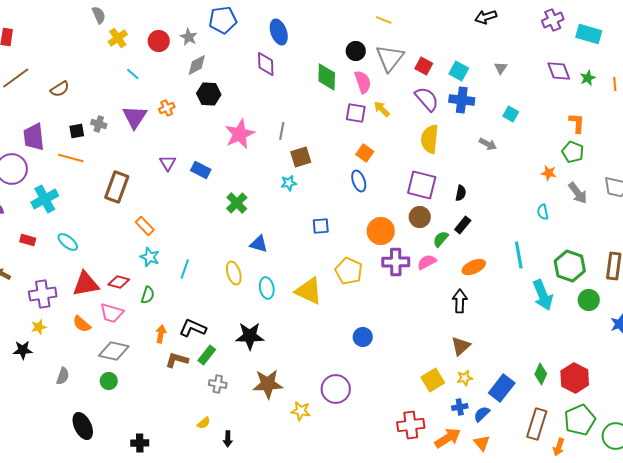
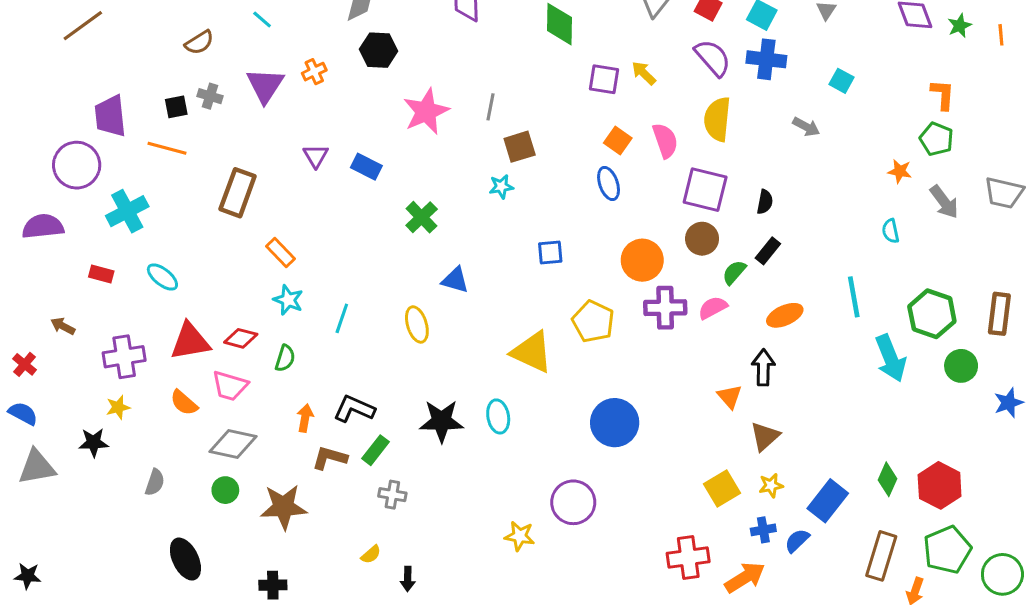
pink semicircle: (363, 82) -> (665, 141), moved
brown semicircle: (60, 89) -> (199, 42), moved
cyan ellipse: (267, 288) -> (498, 416), moved
blue circle: (363, 337) -> (615, 423), size x1.6
brown star: (268, 384) -> (284, 507), moved
orange triangle: (482, 443) -> (730, 397), moved

